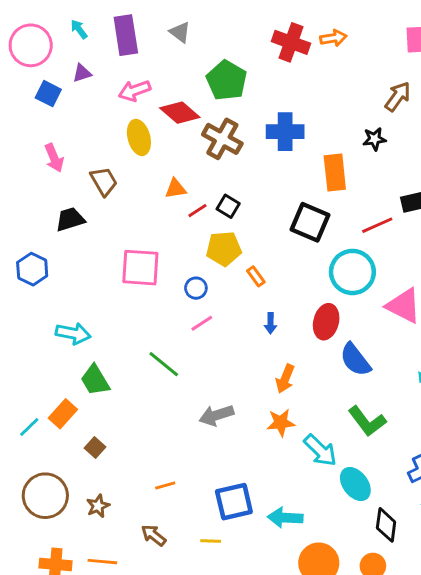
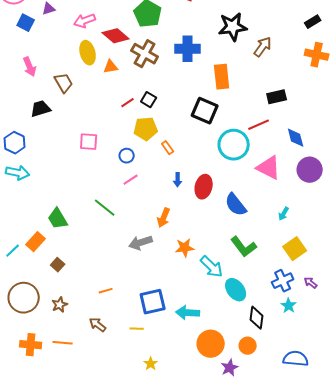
brown arrow: (398, 97) -> (263, 47), moved
black star: (374, 139) -> (233, 27), moved, size x1.8
orange triangle: (175, 189) -> (111, 67), moved
red line: (377, 225) -> (259, 125), moved
pink square: (140, 268) -> (89, 142), size x0.7
red ellipse: (326, 322) -> (204, 187), moved
cyan arrow: (73, 333) -> (18, 173), moved
orange arrow: (285, 379) -> (164, 218), moved

